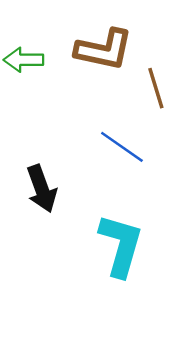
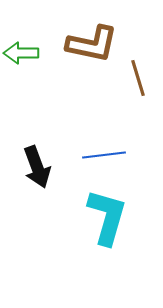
blue line: (122, 147) -> (104, 155), moved, turned -42

